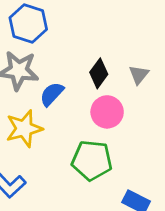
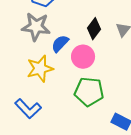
pink circle: (107, 112) -> (83, 57), moved

